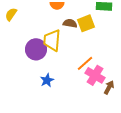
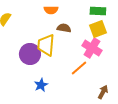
yellow square: (86, 23) -> (98, 29), moved
pink cross: (95, 75) -> (92, 48), moved

